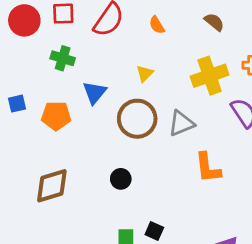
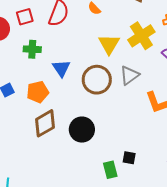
yellow triangle: (145, 74) -> (109, 44), moved, size x1.6
black circle: (121, 179) -> (82, 130), moved, size x1.6
brown diamond: (52, 186) -> (45, 123), moved

